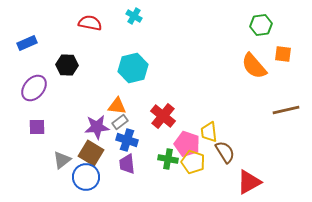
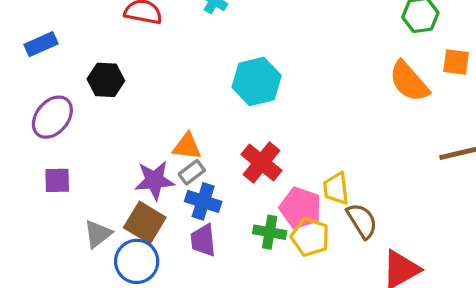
cyan hexagon: (133, 68) -> (257, 81), moved

